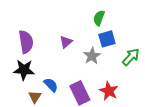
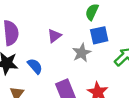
blue semicircle: (51, 85) -> (35, 66), moved

